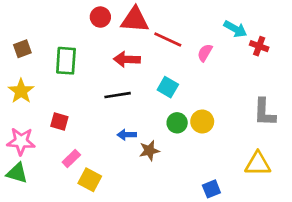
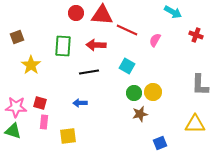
cyan arrow: (235, 29) -> (173, 12), moved
green rectangle: (66, 61) -> (63, 46), moved
yellow star: (21, 91) -> (31, 65), moved
red square: (59, 121) -> (40, 103), moved
blue arrow: (127, 135) -> (80, 103), moved
brown star: (149, 151) -> (140, 114), moved
pink rectangle: (71, 159) -> (44, 122), moved, turned -40
yellow square: (90, 180) -> (68, 136), turned -36

